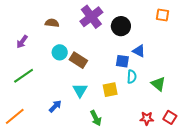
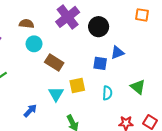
blue triangle: (139, 51) -> (117, 53), turned -48
cyan circle: (60, 52) -> (34, 44), moved
cyan semicircle: (132, 77) -> (107, 93), moved
yellow square: (110, 90) -> (77, 85), moved

